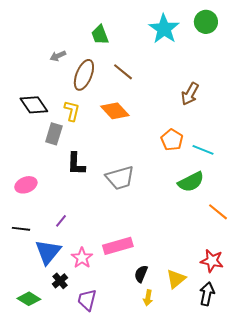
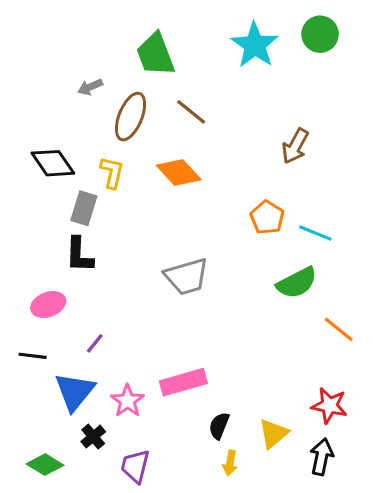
green trapezoid: (100, 35) -> (155, 54), size x1.4
black L-shape: (76, 164) -> (79, 255), moved
pink ellipse: (26, 185) -> (48, 305), moved

